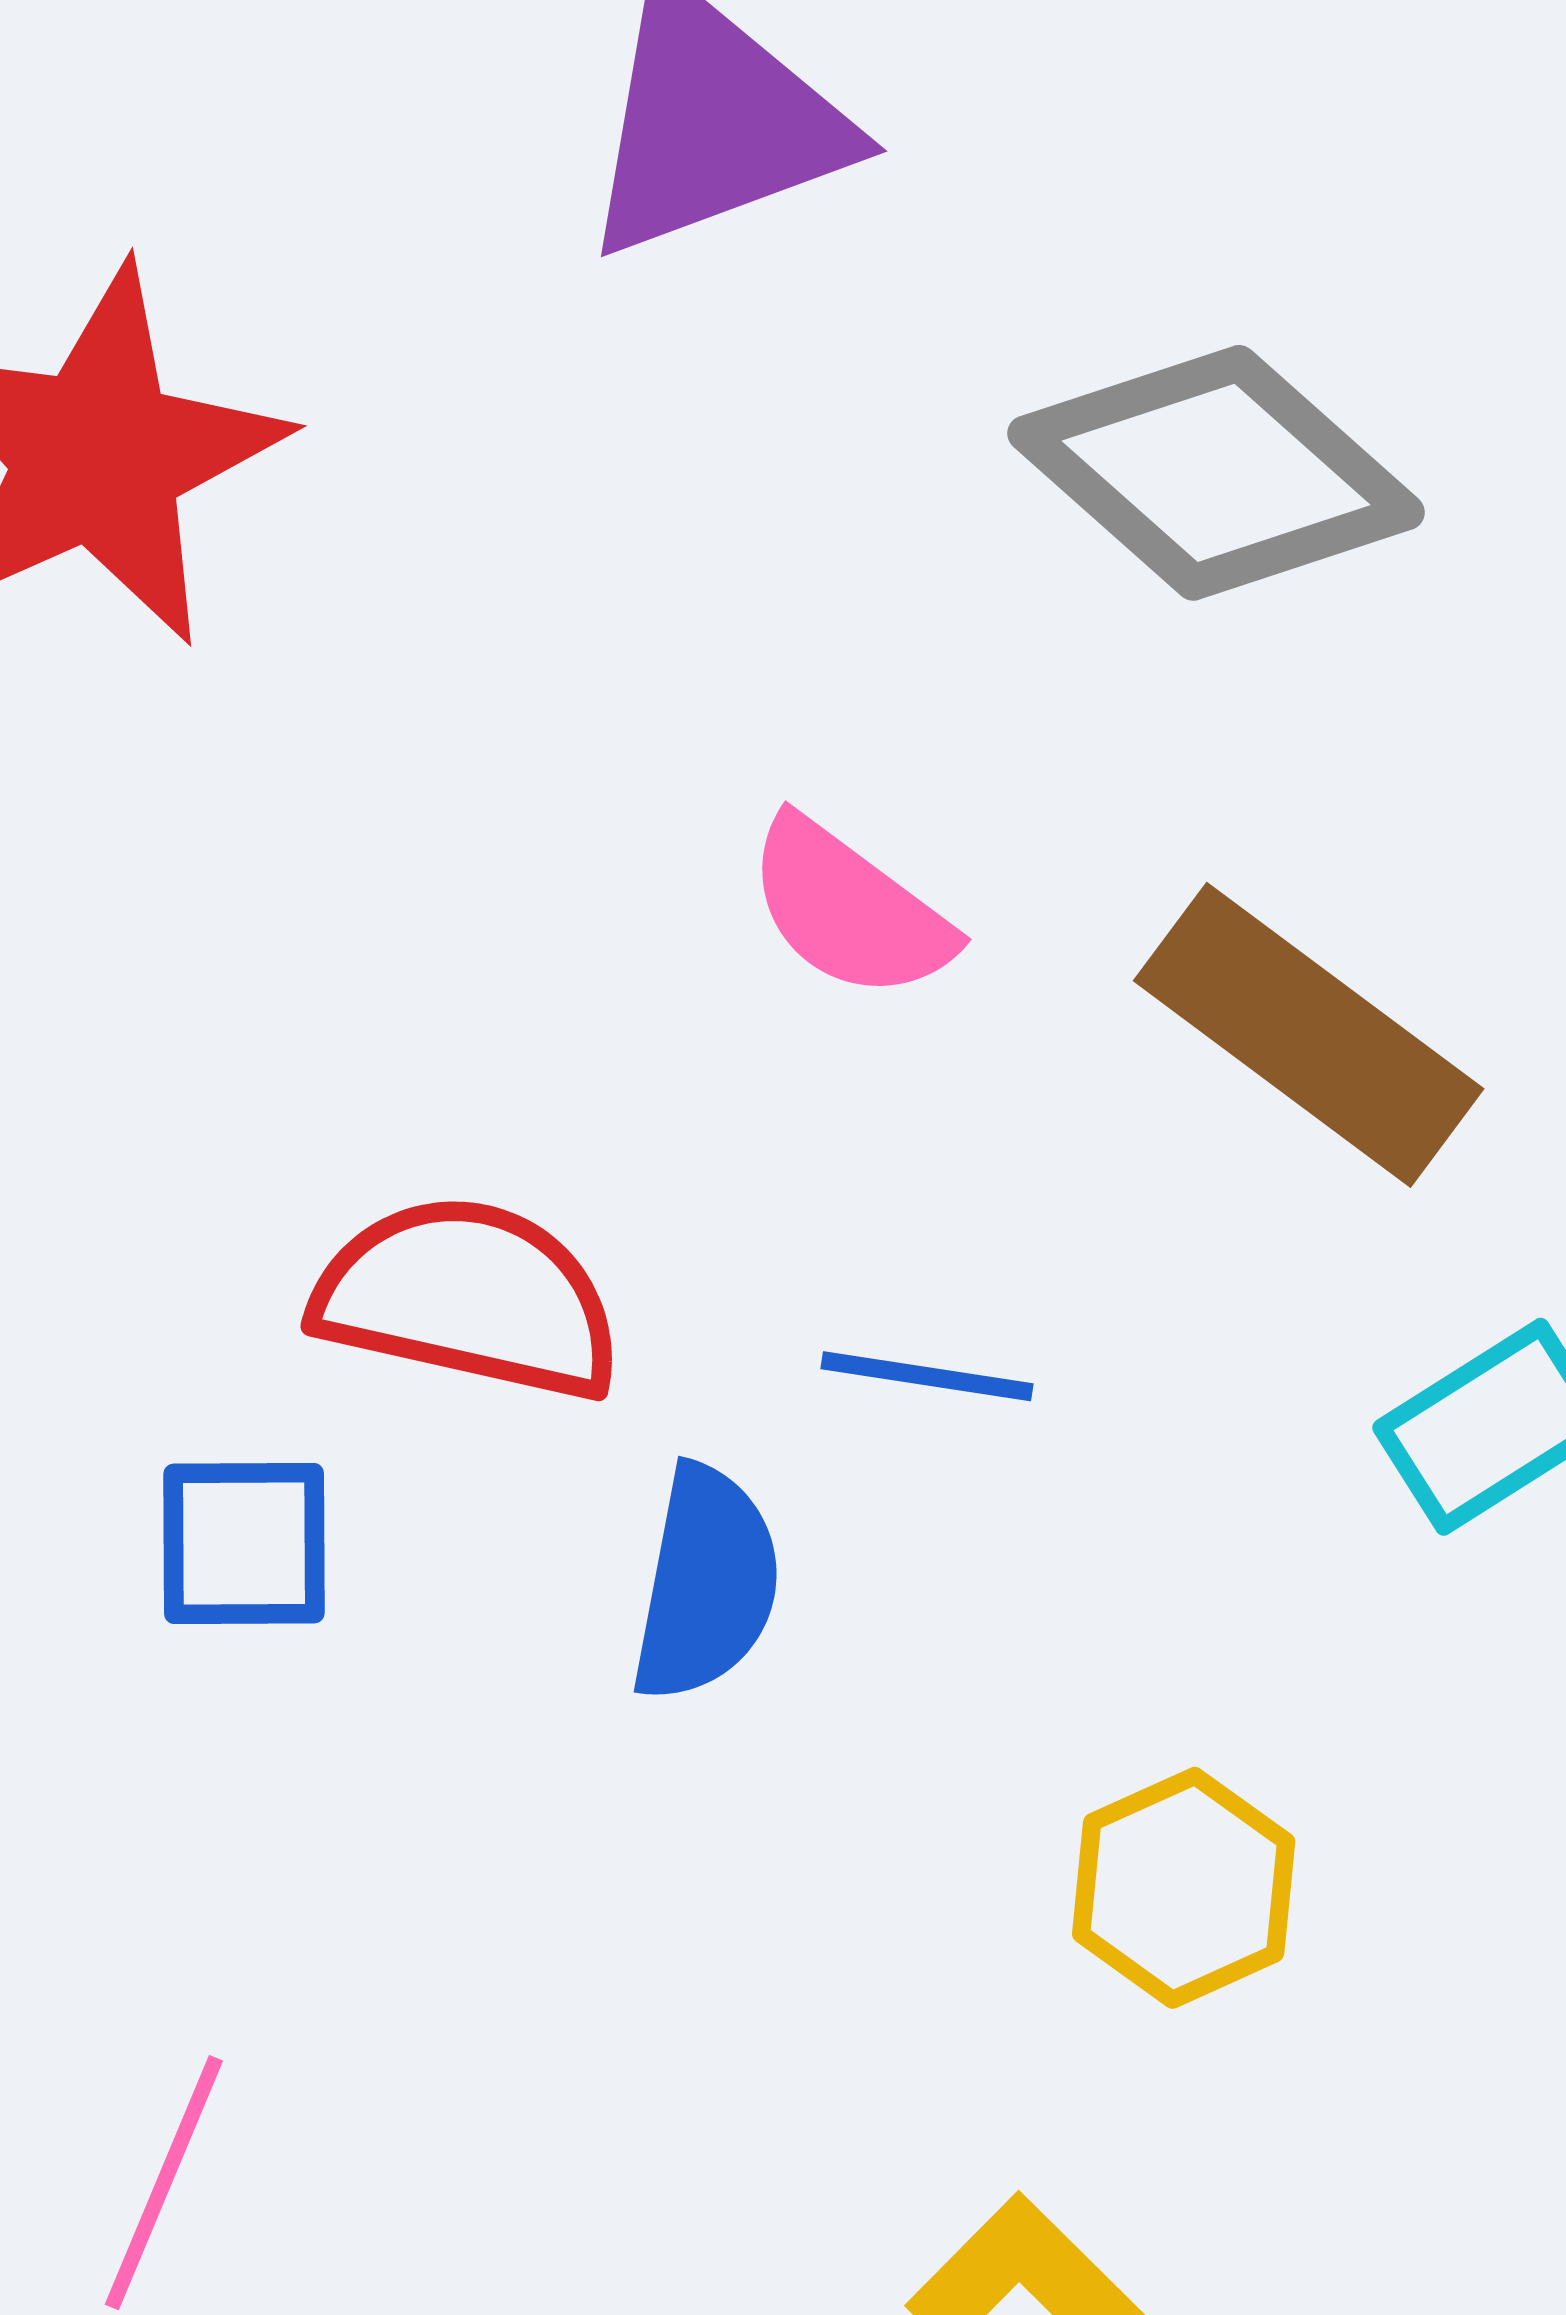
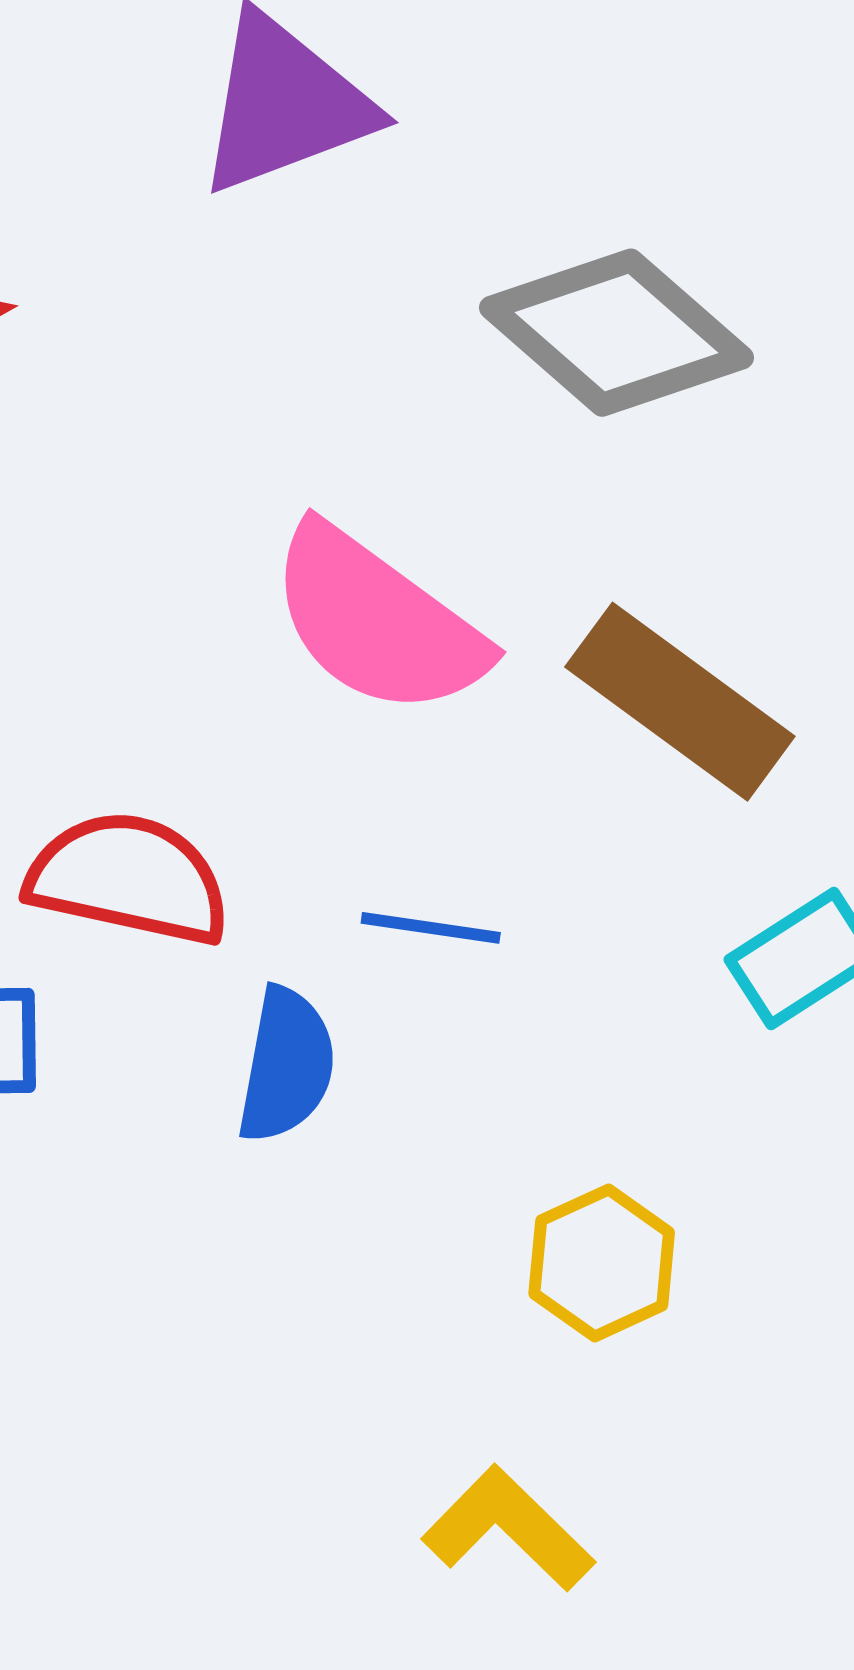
pink semicircle: (849, 909) -> (377, 621), size x1.6

